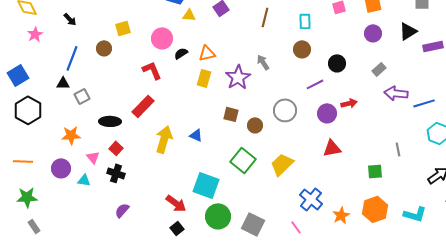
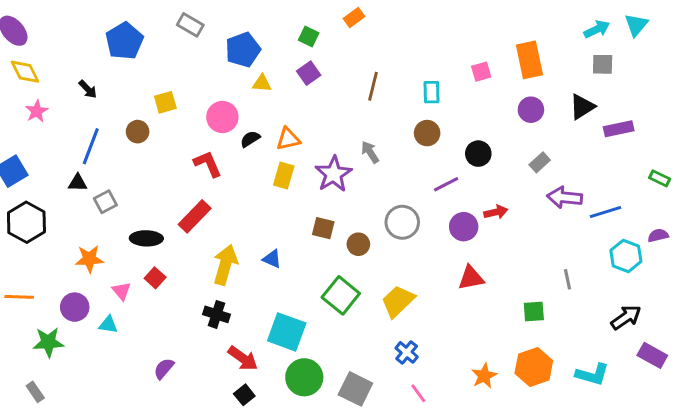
black cross: (116, 173) -> (217, 314), moved
green star: (27, 197) -> (48, 342), moved
blue cross: (311, 199) -> (407, 352), moved, size x0.7

